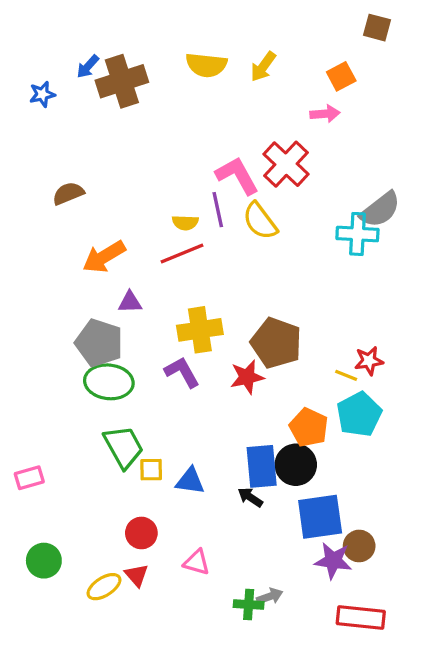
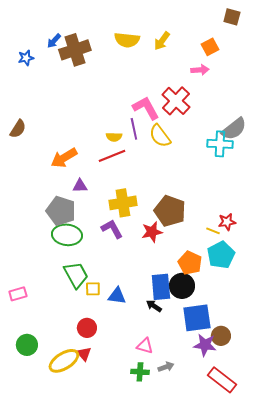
brown semicircle: (68, 193) -> (18, 129), moved, turned 144
pink triangle: (197, 562) -> (145, 346), moved
yellow ellipse: (104, 587) -> (64, 361), size x1.4
green cross: (249, 604) -> (140, 372), moved
red rectangle: (361, 617) -> (222, 380), turned 32

